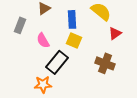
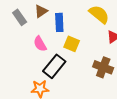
blue rectangle: (72, 19) -> (59, 22), moved
gray rectangle: (20, 25) -> (20, 17), moved, turned -56

